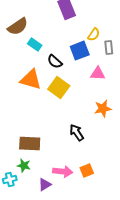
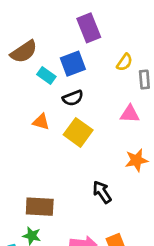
blue square: (80, 51) -> (73, 64), moved
black semicircle: (55, 62) -> (73, 98), turned -63
orange triangle: (31, 80) -> (41, 122), size x0.6

